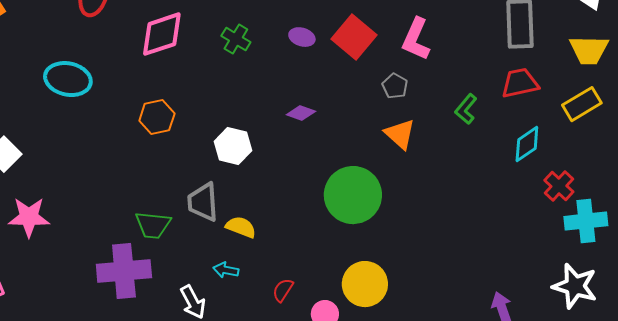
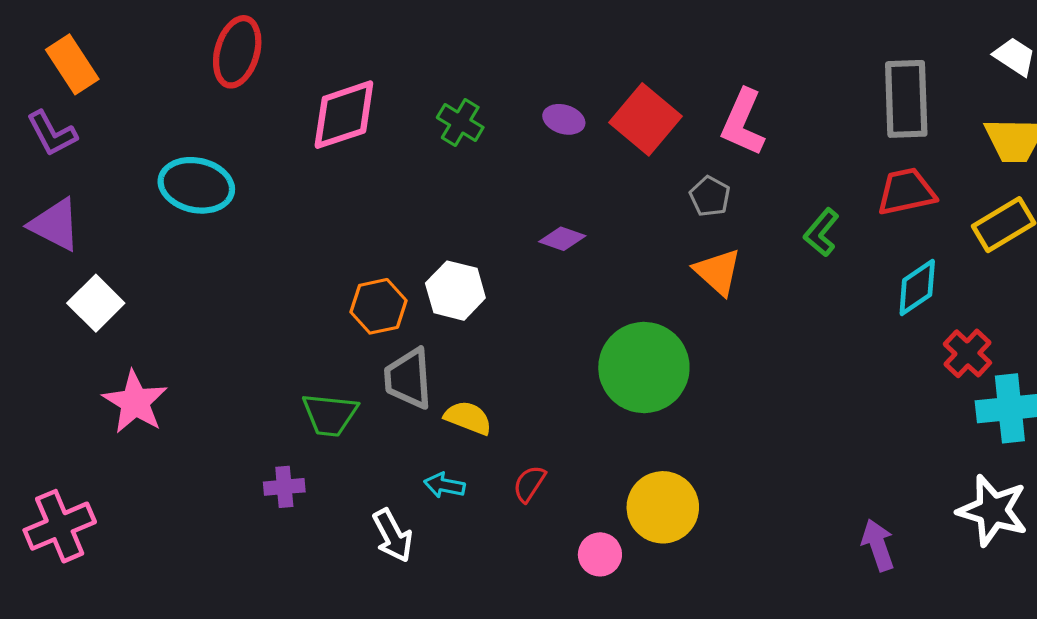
orange hexagon: (157, 117) -> (379, 306), moved
pink star: (29, 217) -> (135, 402), turned 30
purple cross: (124, 271) -> (284, 487), size x0.5
red semicircle: (283, 290) -> (529, 484), moved

